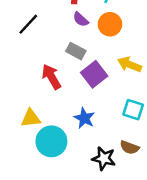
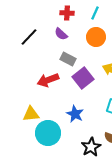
purple semicircle: (81, 19) -> (61, 34), moved
red arrow: (51, 77) -> (48, 80), turned -80
black star: (104, 158) -> (91, 147), turned 30

